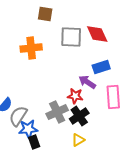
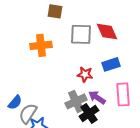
purple arrow: (87, 82) -> (97, 97), moved
red star: (75, 96) -> (85, 74), moved
gray cross: (57, 112) -> (76, 101), moved

